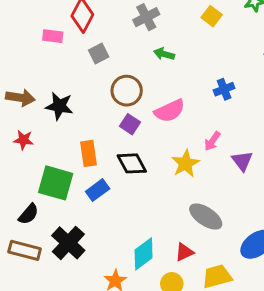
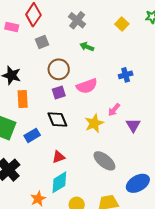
gray cross: (146, 17) -> (77, 20), turned -30
purple square: (130, 124) -> (59, 93), turned 32
orange rectangle: (88, 153) -> (23, 99), moved
red triangle: (184, 252) -> (59, 157), moved

